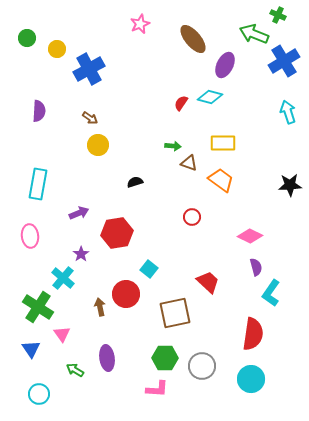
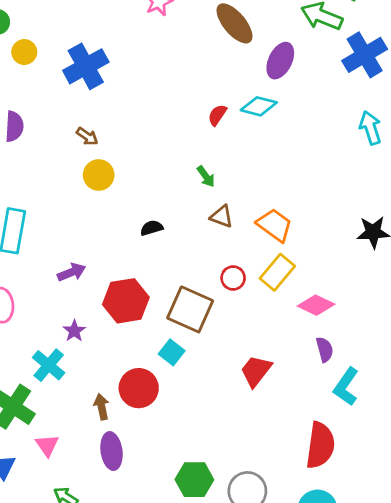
yellow circle: (57, 49) -> (24, 52), moved
yellow rectangle: (223, 143) -> (277, 272), moved, turned -50
green arrow: (173, 146) -> (206, 176), turned 49
brown triangle: (189, 163) -> (222, 216), moved
red trapezoid: (208, 282) -> (256, 371), turned -95
brown square: (175, 313) -> (190, 309), moved, turned 36
purple ellipse: (107, 358) -> (112, 451), moved

